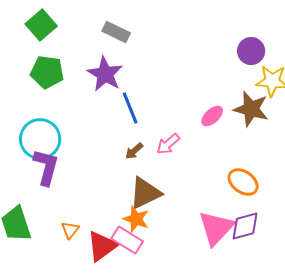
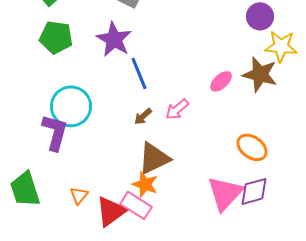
cyan circle: (40, 139) -> (71, 106), moved

